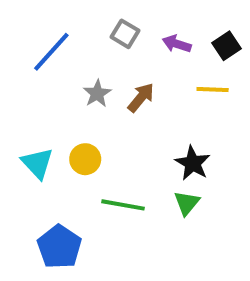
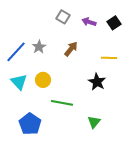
blue line: (51, 52) -> (16, 52), moved
yellow line: (213, 90) -> (109, 58), moved
gray star: (97, 94) -> (39, 47), moved
green triangle: (187, 203) -> (94, 122), moved

